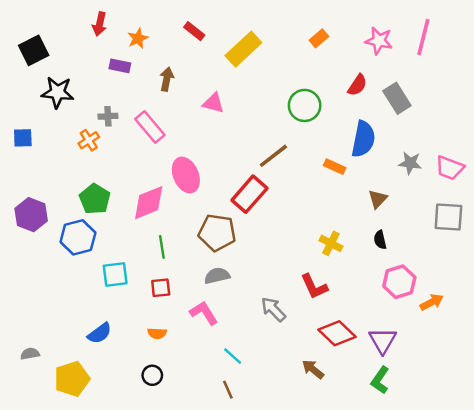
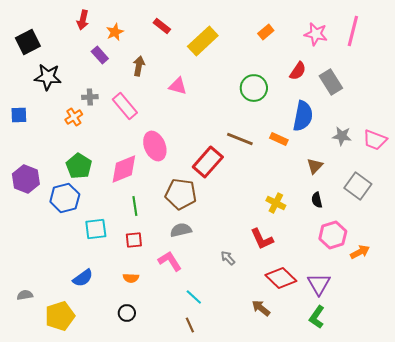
purple rectangle: (120, 66) -> (100, 55), turned 36
brown line: (273, 156) -> (240, 139), moved, turned 60
gray square: (448, 217) -> (358, 186), moved, turned 32
gray arrow: (273, 309) -> (228, 258), size x0.7

